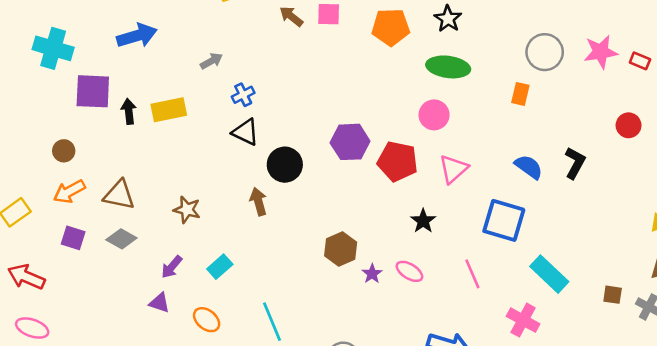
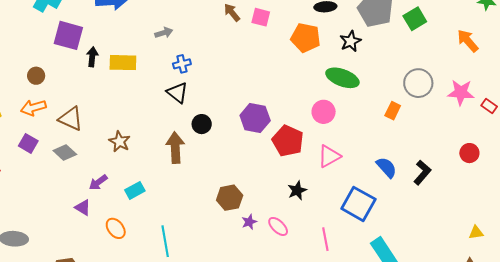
black circle: (285, 165) -> (202, 124), size x0.7
brown arrow: (258, 202) -> (175, 148), size x1.4

